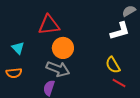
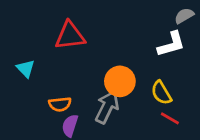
orange circle: (63, 48) -> (120, 81), moved
gray arrow: (58, 69) -> (107, 107), moved, turned -85
orange semicircle: (14, 73) -> (60, 104), moved

